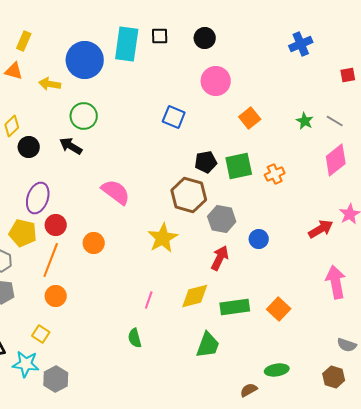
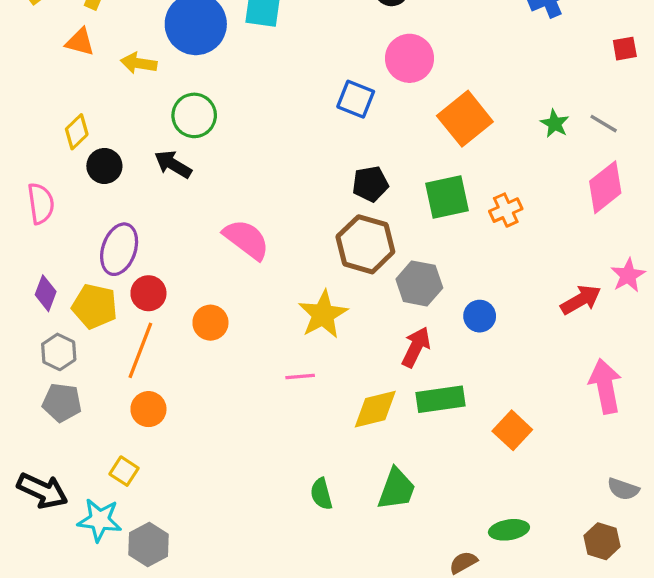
blue square: (174, 117) -> (356, 99), moved
orange square: (250, 118) -> (465, 119), size x1.5
black pentagon: (206, 162) -> (370, 184), moved
pink line: (149, 300) -> (300, 376), moved, turned 66
green rectangle: (235, 307) -> (440, 399), moved
green semicircle: (135, 338) -> (321, 494), moved

